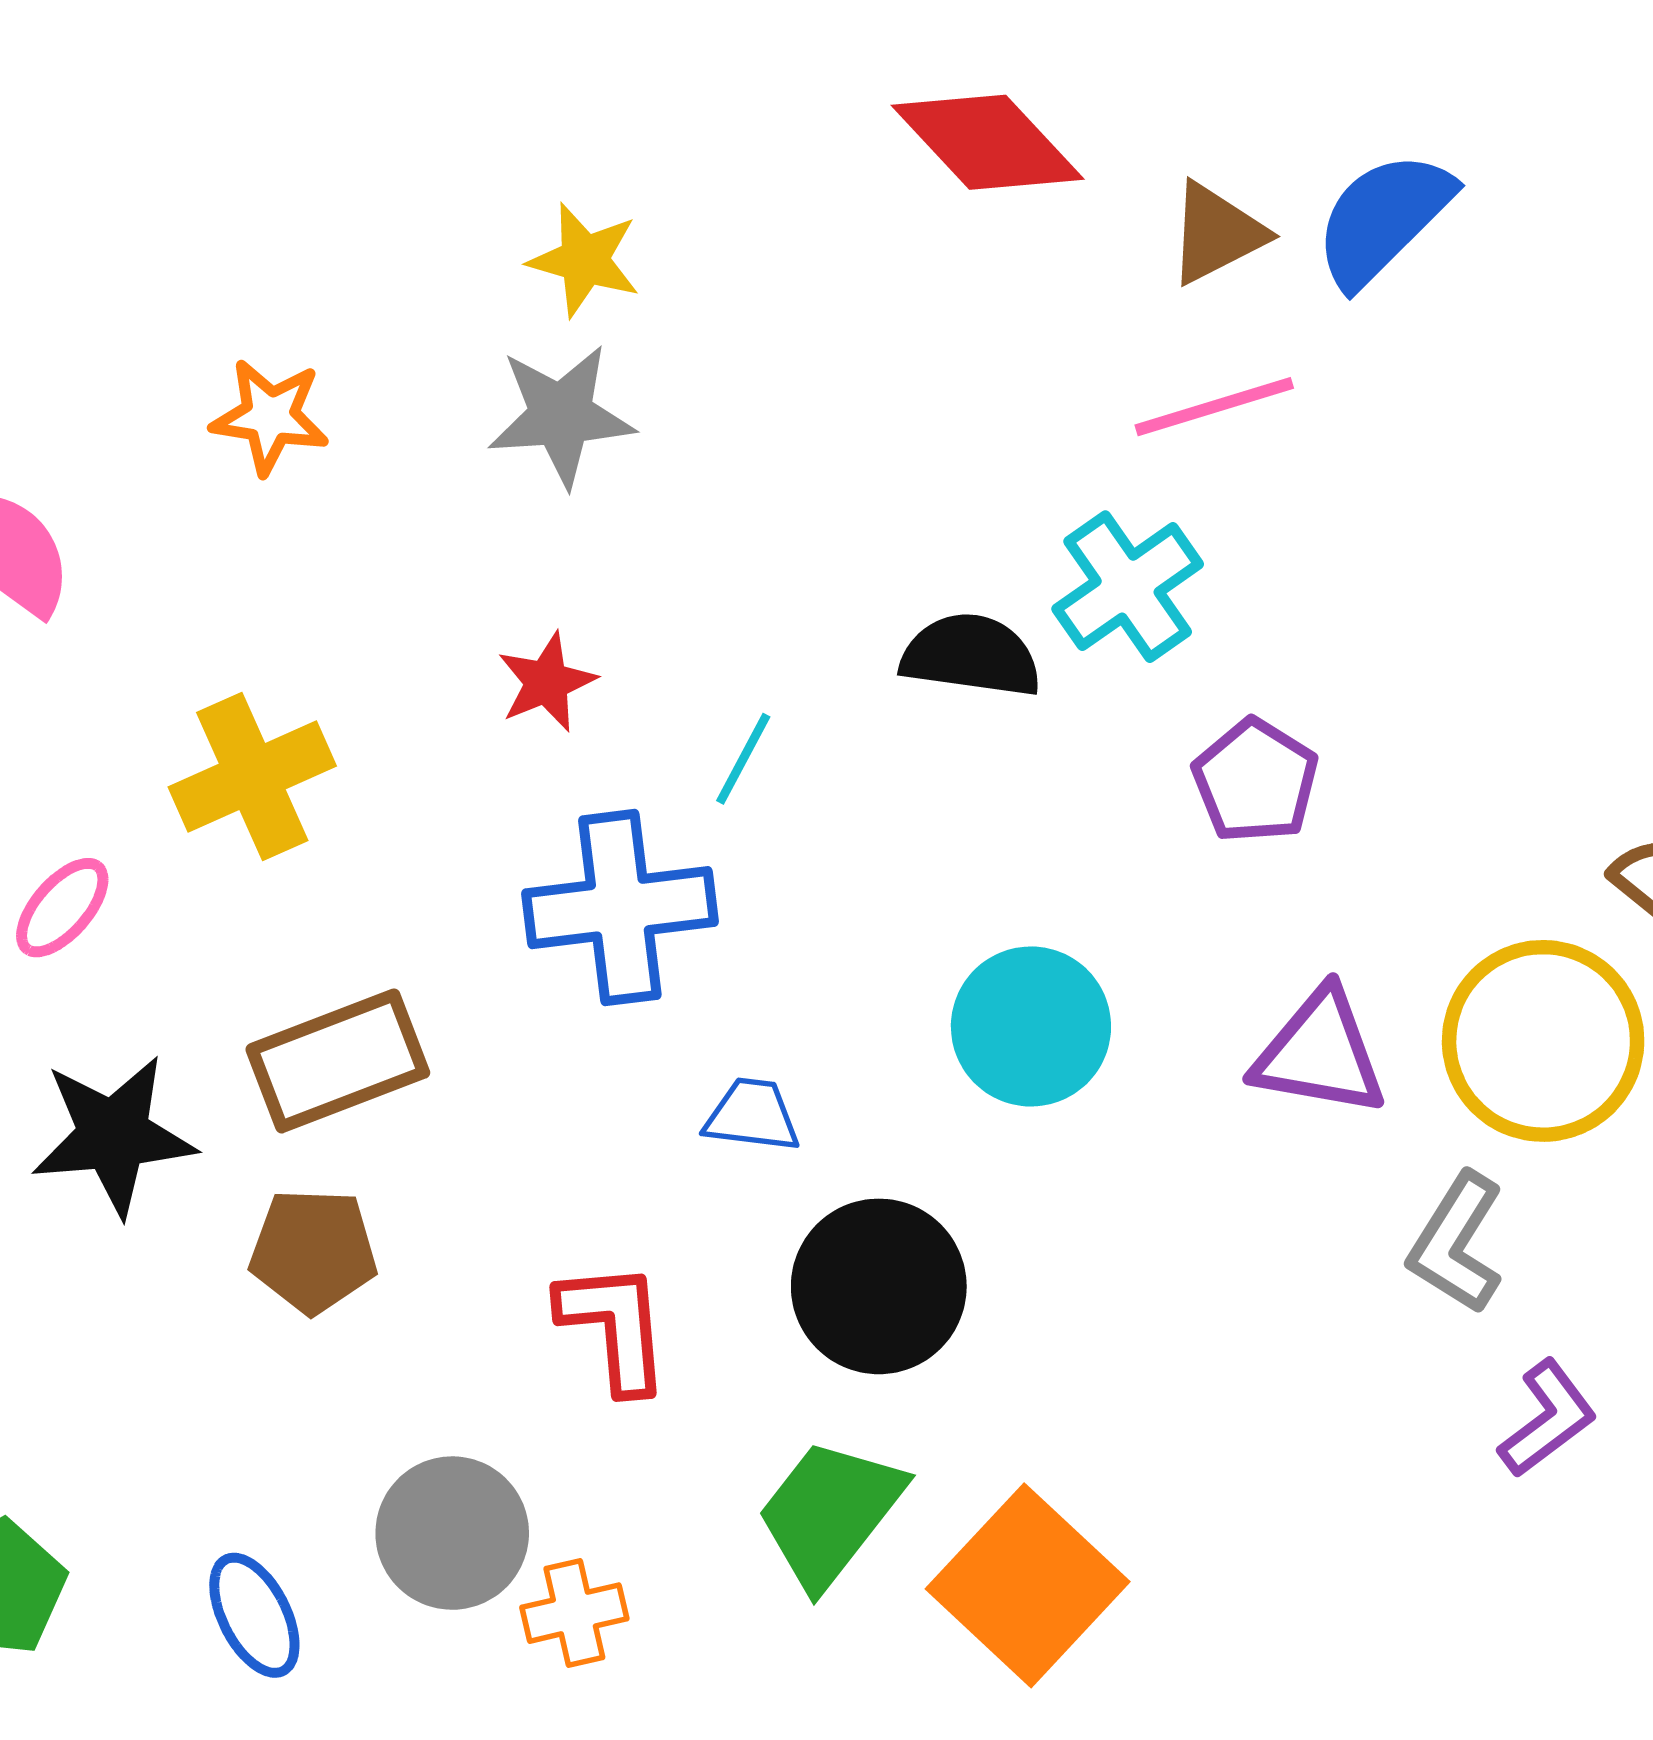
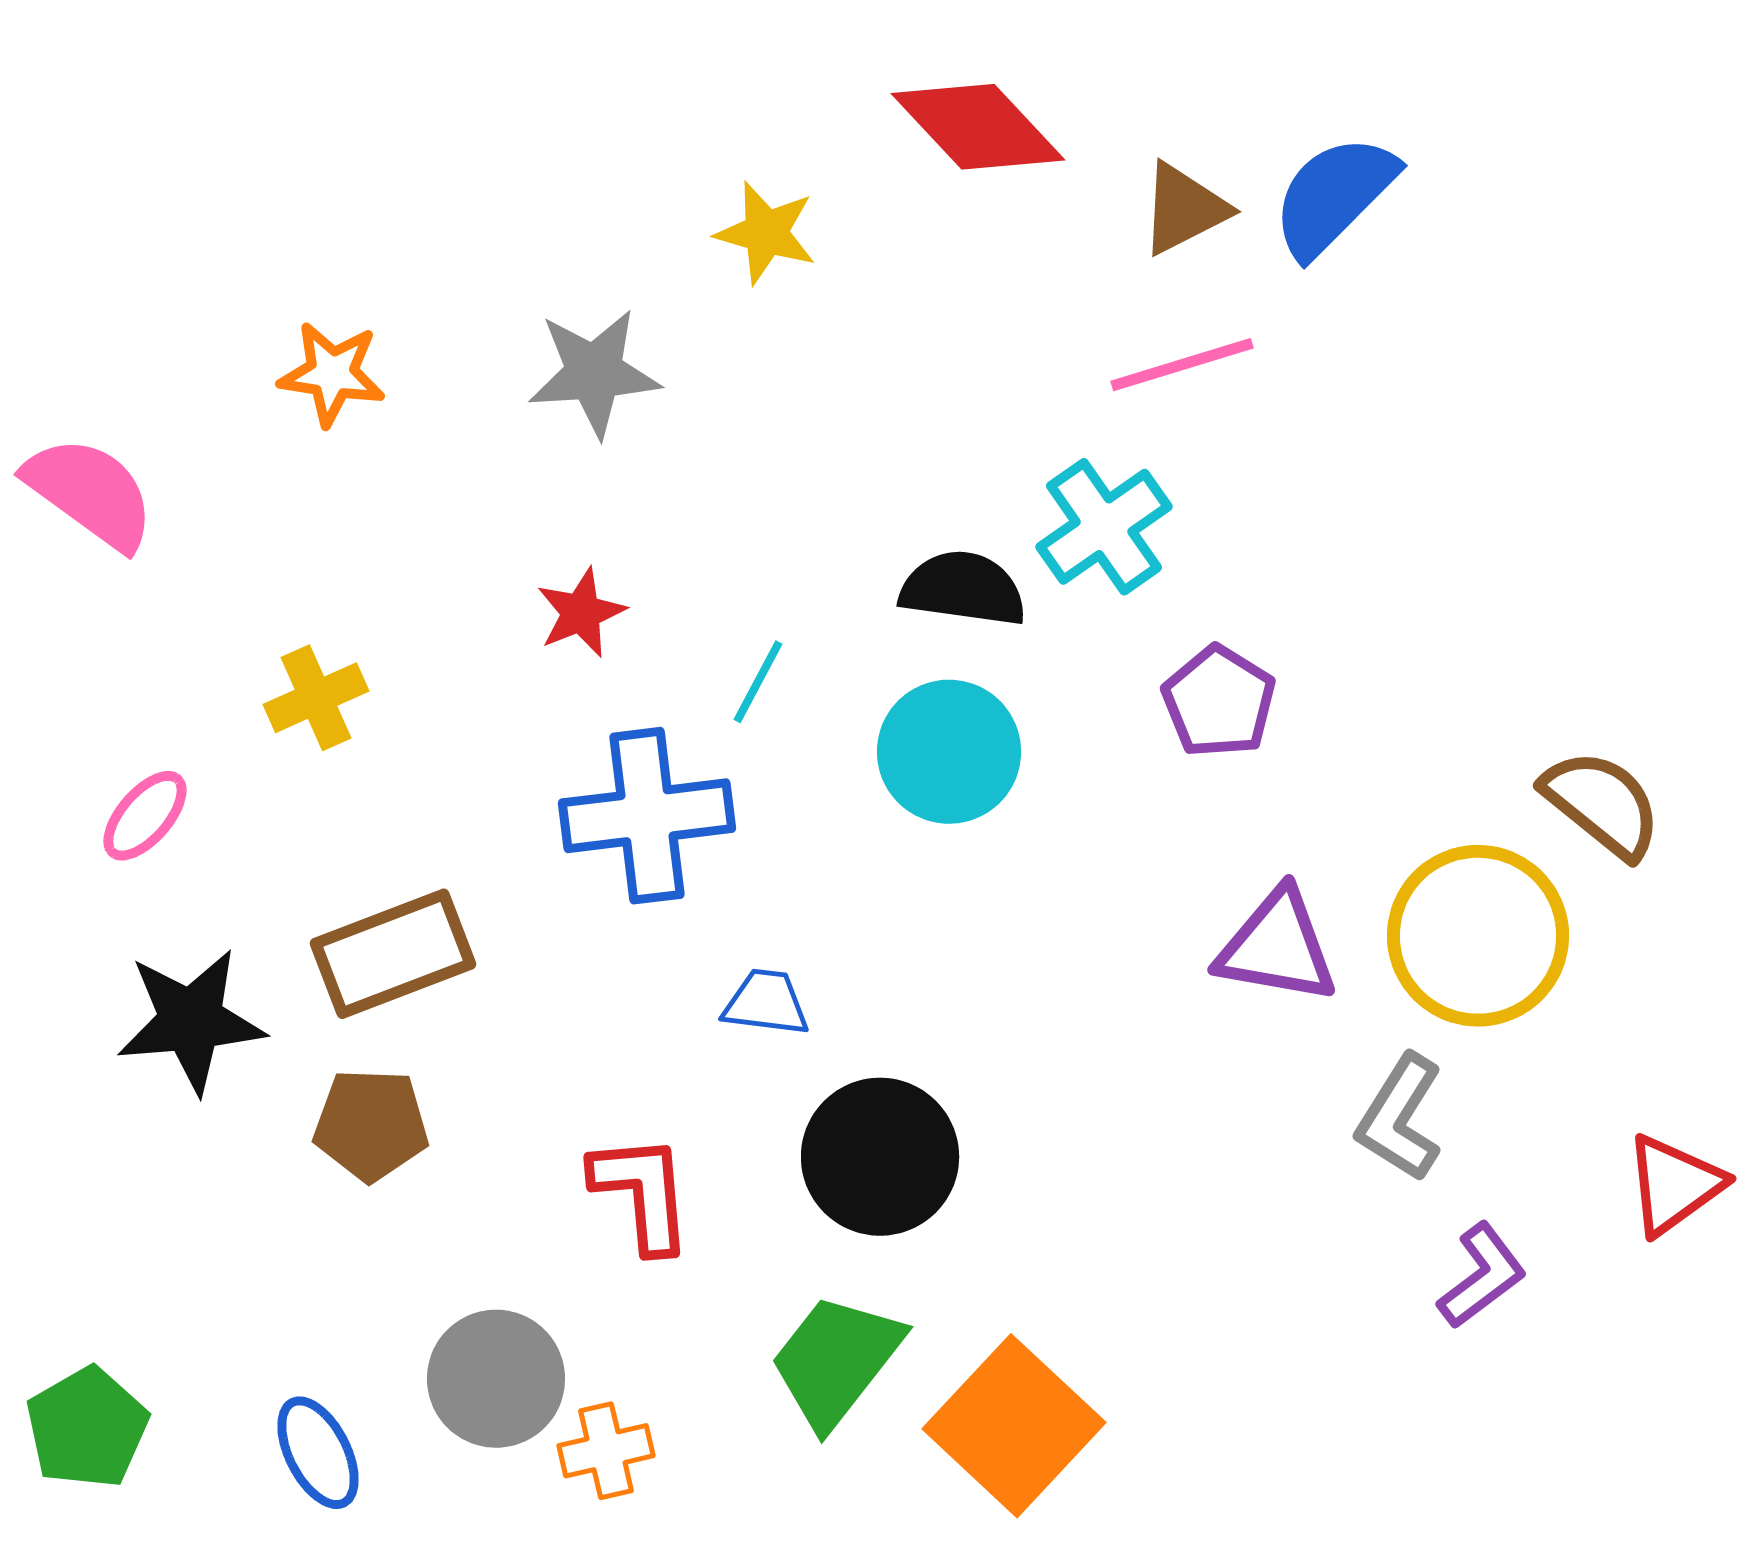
yellow star: (584, 260) -> (766, 233), moved
yellow cross: (252, 777) -> (316, 698), size x0.7
cyan circle: (1031, 1026) -> (949, 752), moved

